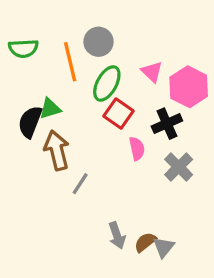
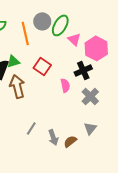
green ellipse: (107, 83) -> (60, 25), moved
red square: (119, 114) -> (42, 66), moved
gray line: (80, 184) -> (31, 128), moved
gray triangle: (164, 247) -> (90, 128), moved

